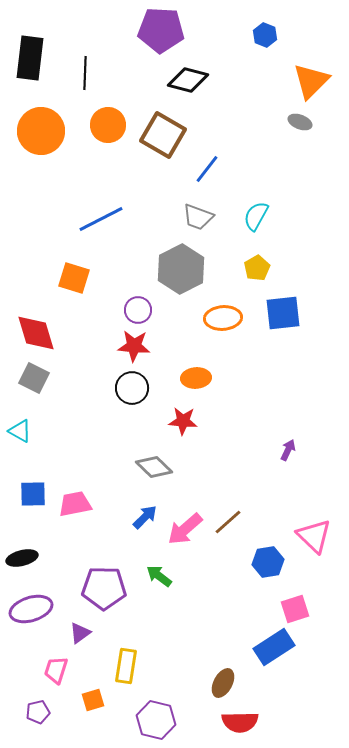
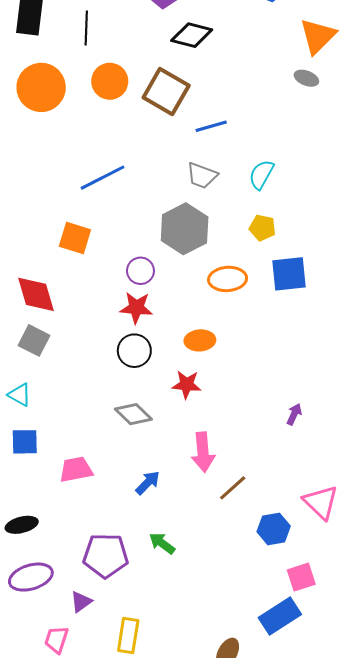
blue line: (207, 169) -> (211, 126), turned 36
yellow pentagon: (257, 268) -> (262, 228), turned -30
gray diamond: (154, 467) -> (133, 414), moved
blue square: (33, 494) -> (25, 442), moved
pink arrow: (185, 529) -> (203, 452), moved, turned -54

